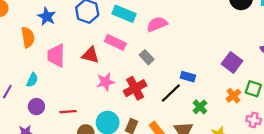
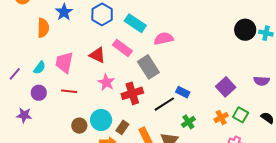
pink trapezoid: (56, 56) -> (64, 62), moved
gray rectangle: (147, 57) -> (148, 67), size x1.6
pink star: (106, 82) -> (106, 82), turned 30
red line: (68, 112) -> (69, 91), moved

